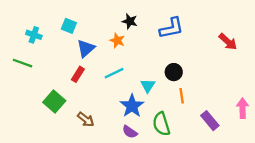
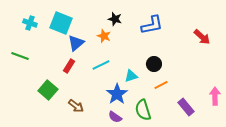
cyan square: (69, 26) -> (61, 23), size x1.6
cyan cross: (34, 35) -> (30, 23), moved
cyan triangle: (148, 86) -> (131, 76), turned 40
orange line: (182, 96) -> (161, 85), turned 72

